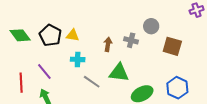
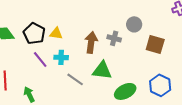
brown arrow: (108, 44) -> (91, 42), size x1.5
purple line: (44, 72) -> (40, 59), moved

